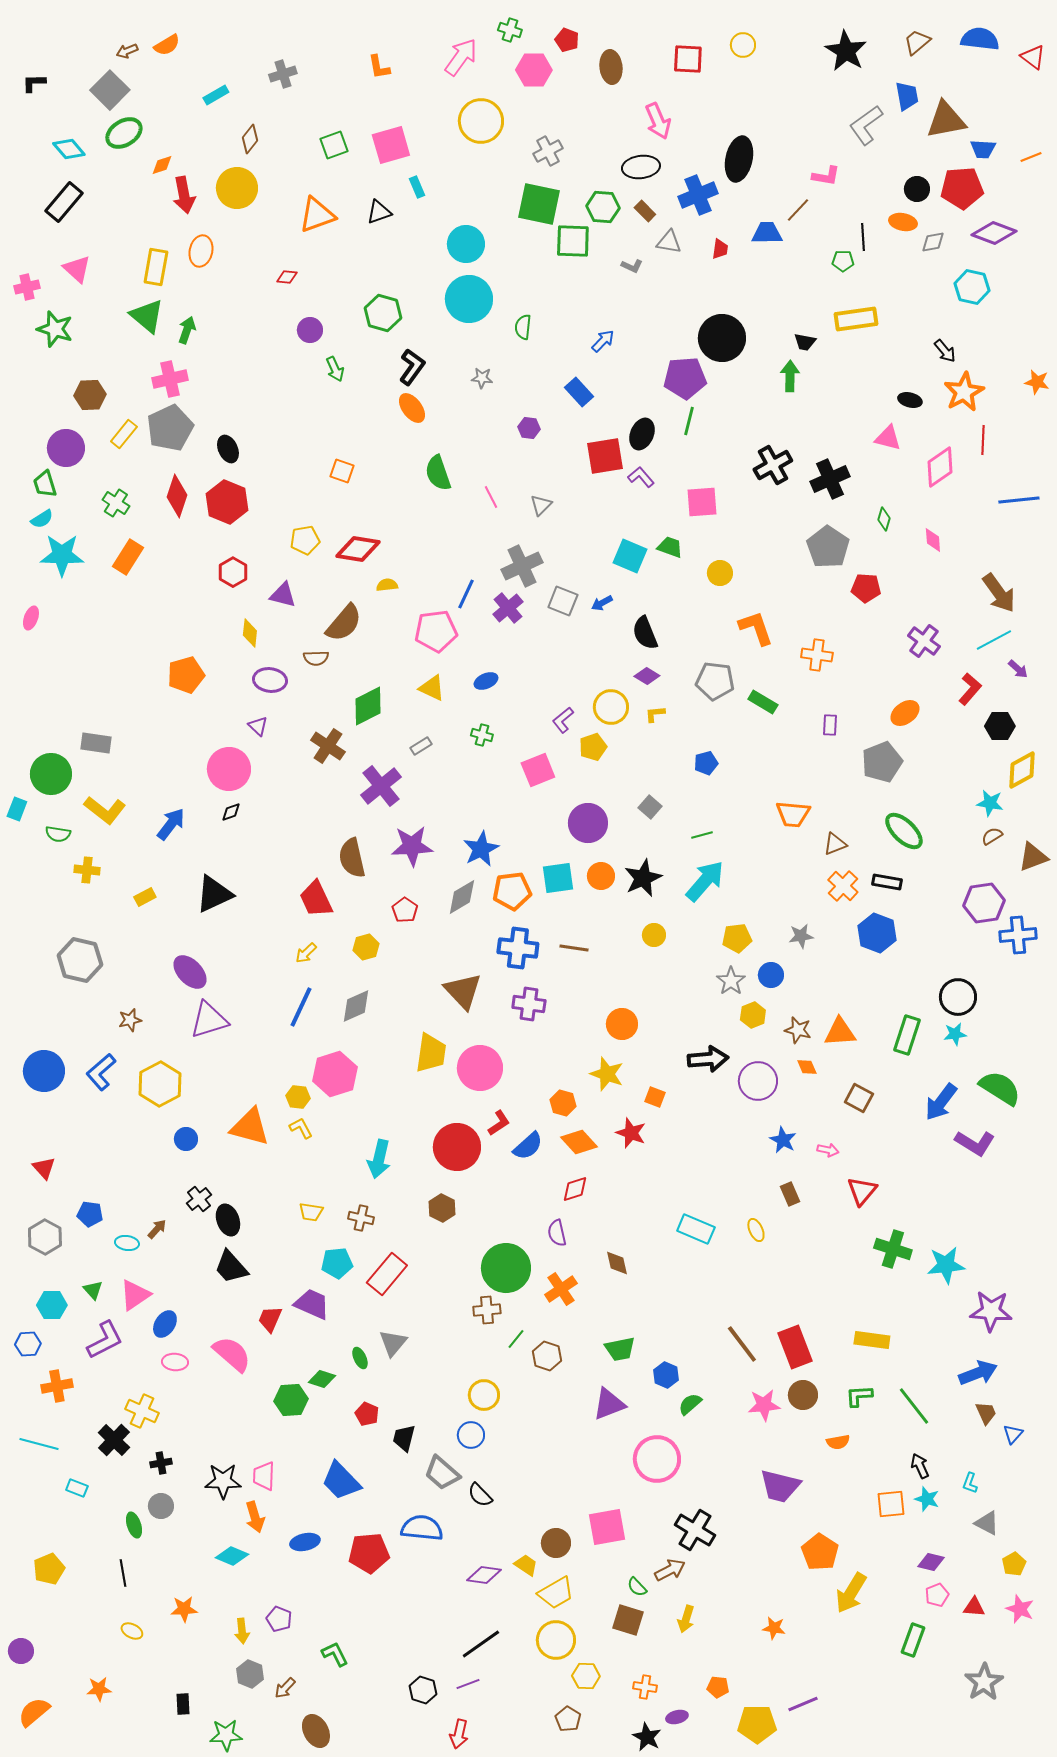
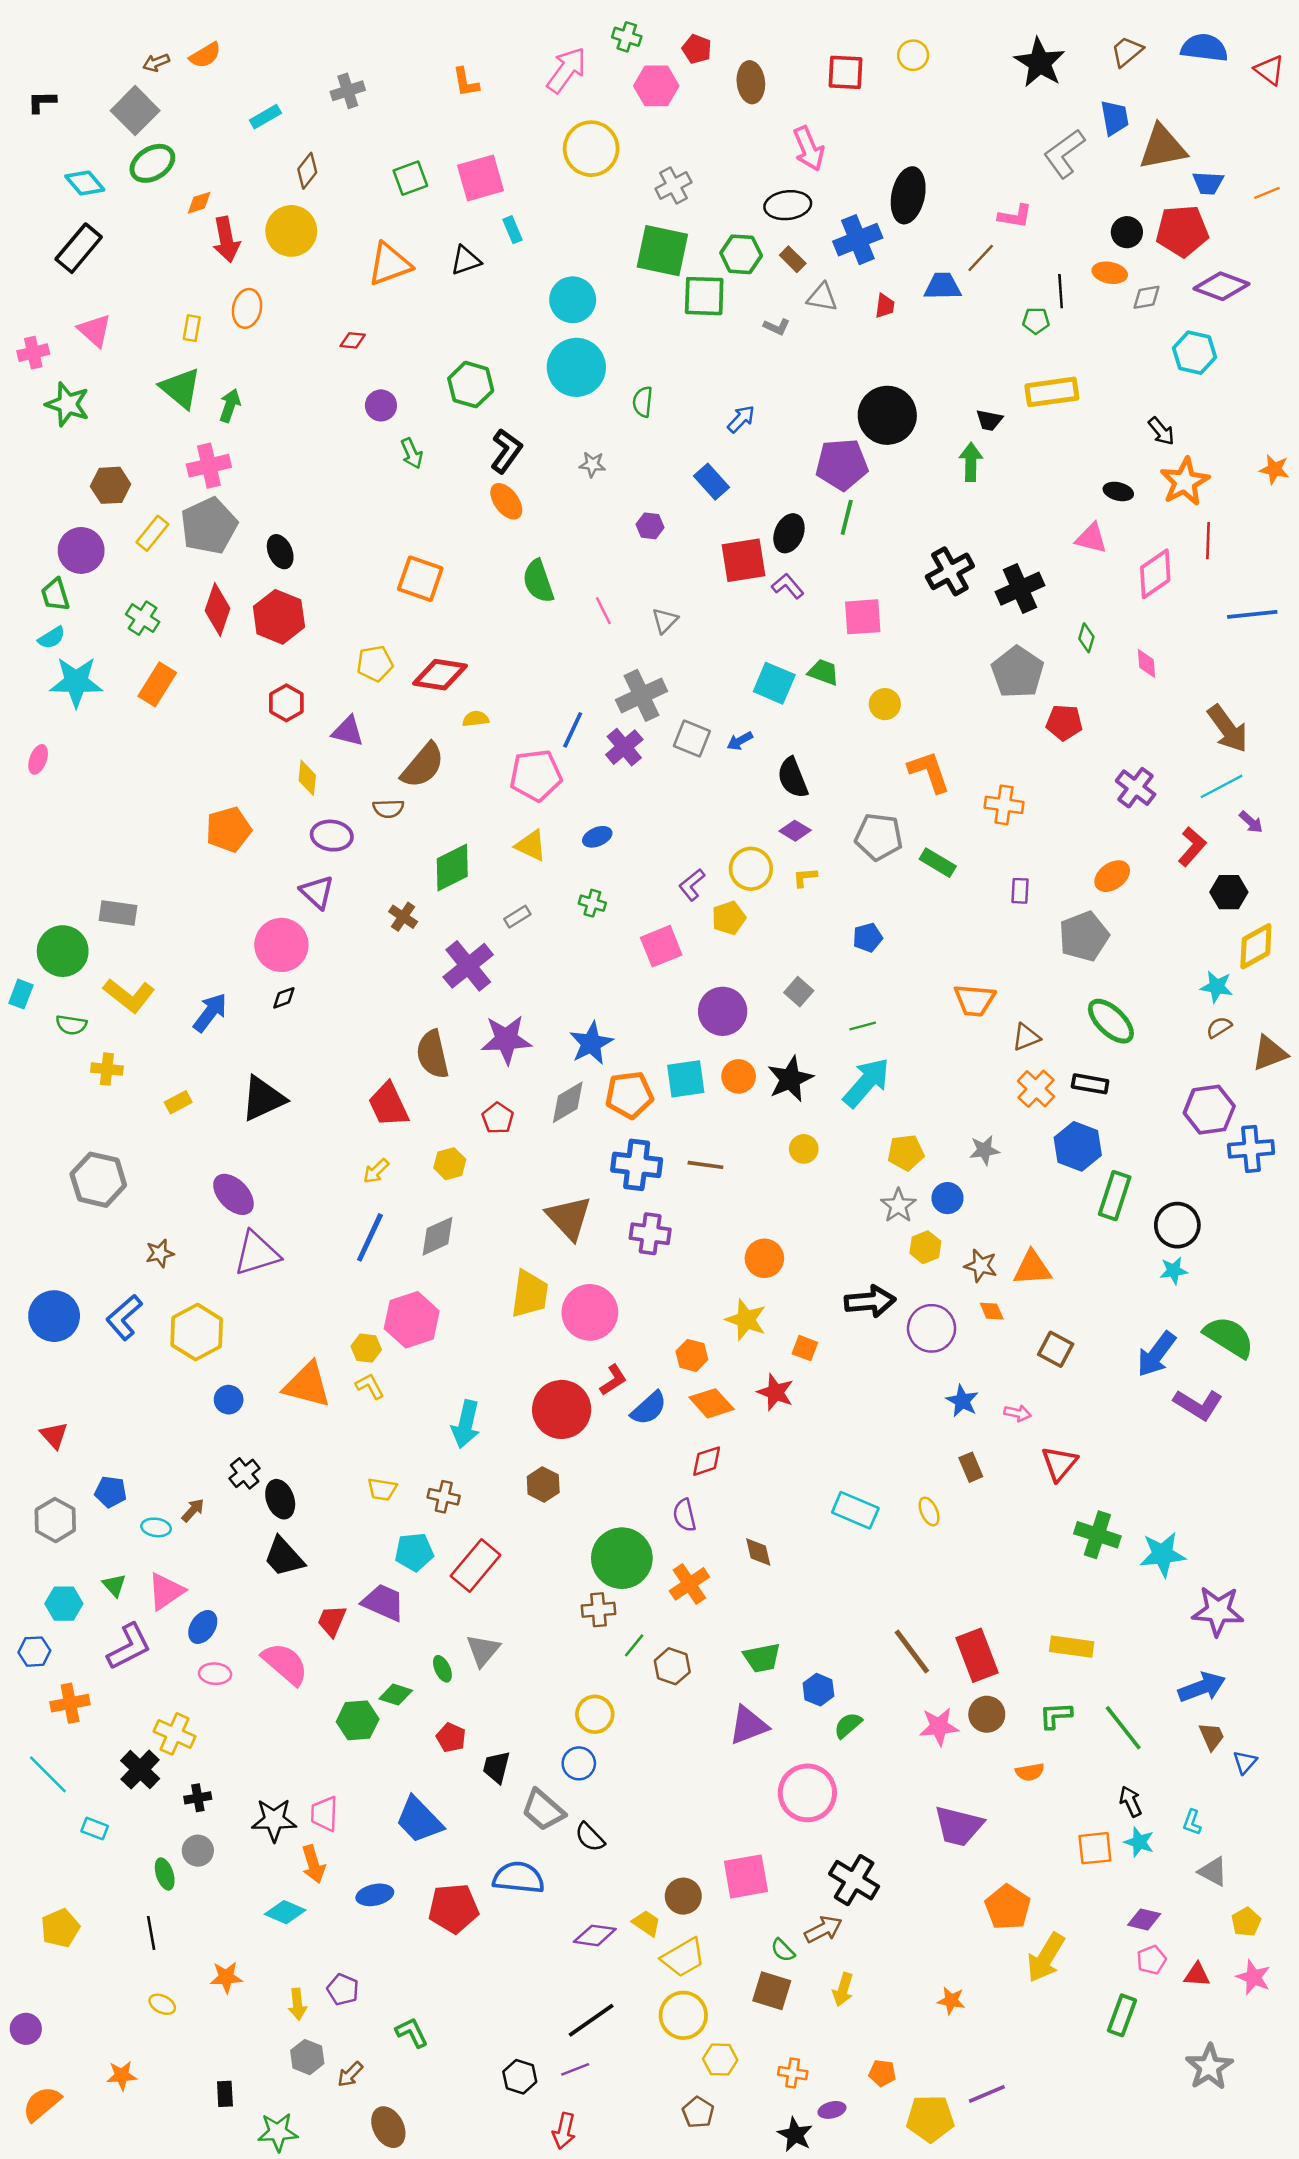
yellow rectangle: (156, 267) -> (192, 328), size x0.6
orange square: (342, 471) -> (420, 579), size x1.5
purple triangle: (258, 726) -> (317, 892), size x1.4
brown cross: (328, 746) -> (403, 917), size x0.7
green rectangle: (907, 1035) -> (1115, 1196), moved
cyan line: (39, 1444) -> (48, 1774), turned 30

